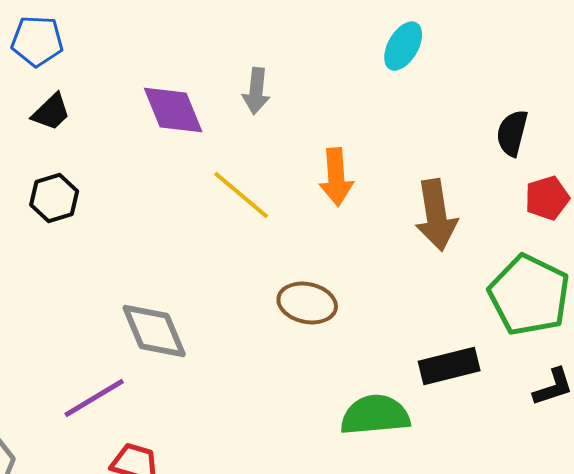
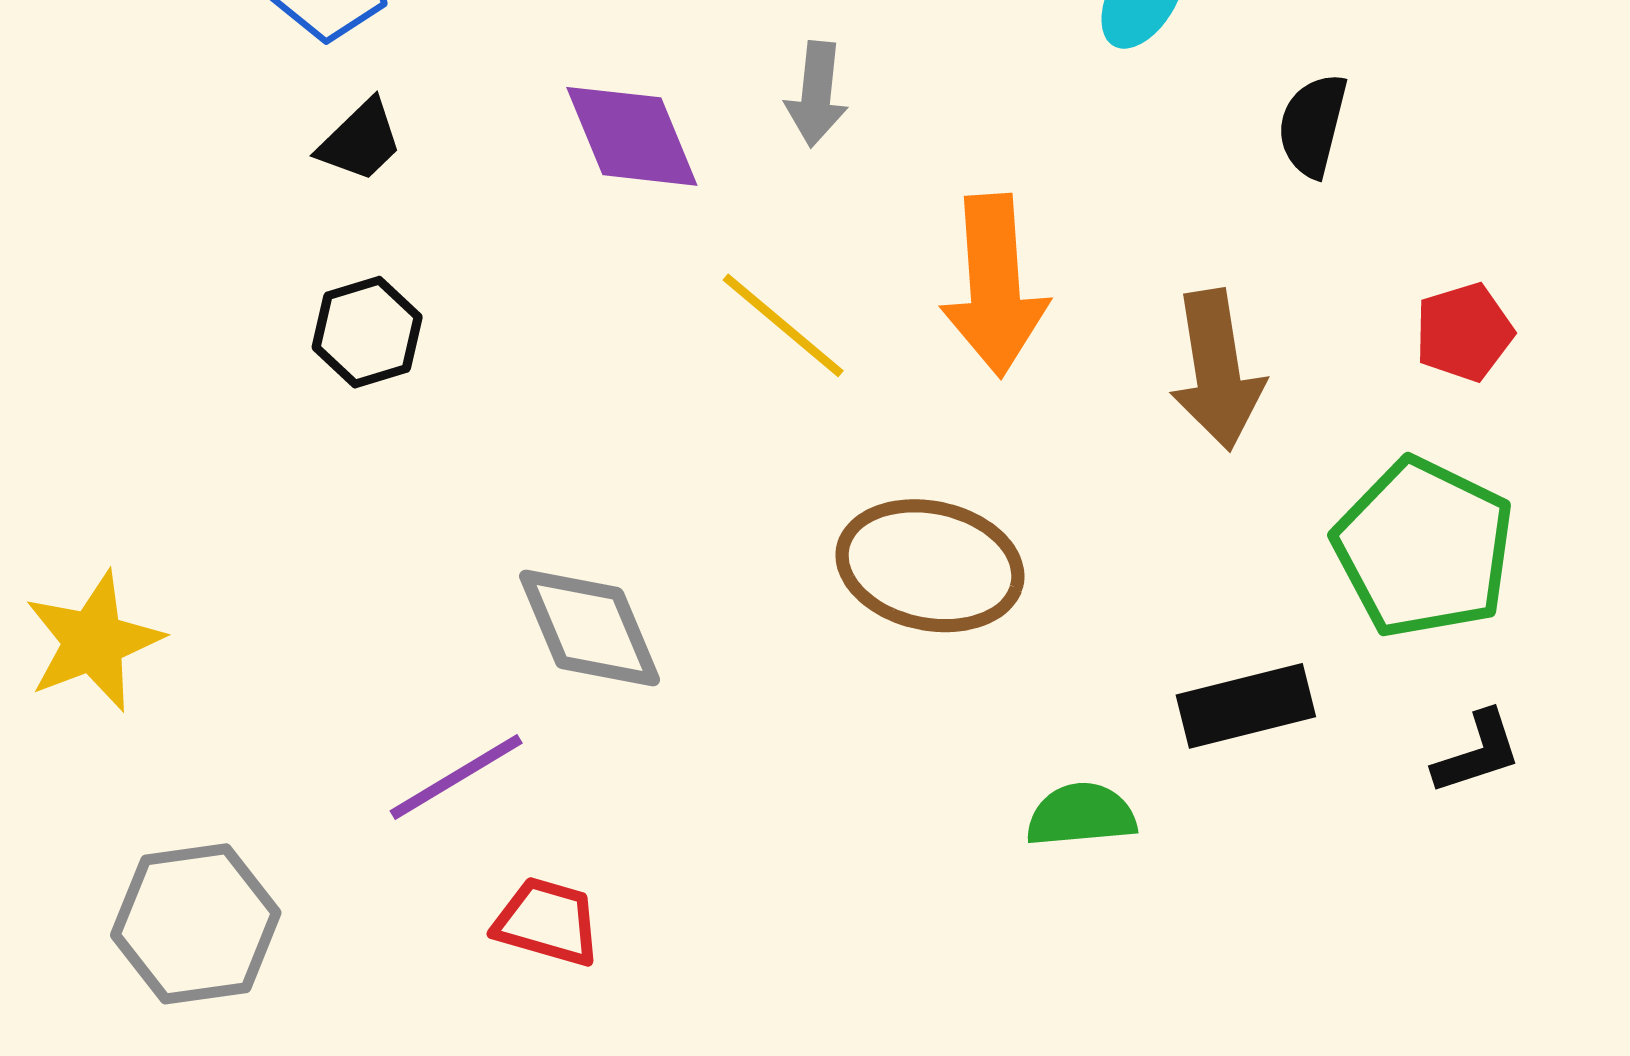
black semicircle: (512, 133) -> (1313, 125), moved
orange arrow: (336, 177) -> (994, 285), size x1.4
brown ellipse: (307, 303) -> (930, 566), size x1.4
green semicircle: (375, 415) -> (1081, 815), size x0.7

